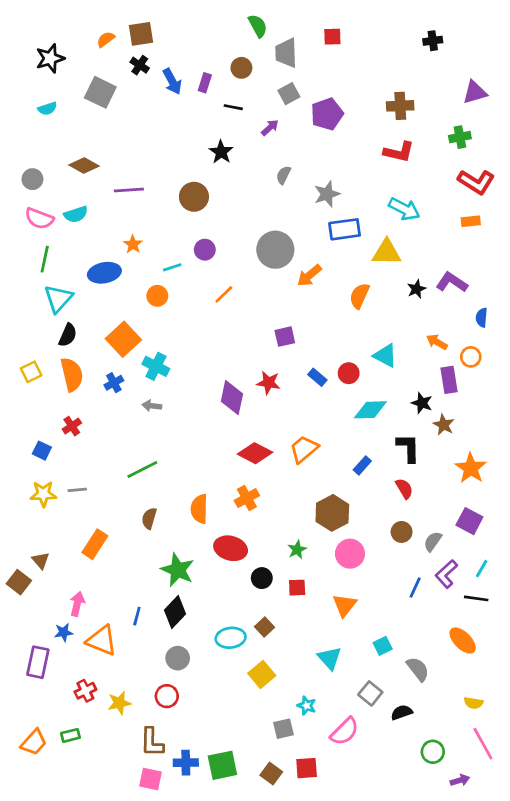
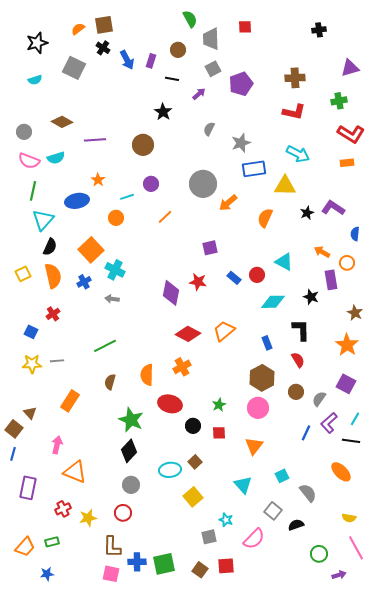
brown star: (444, 425) -> (355, 313), moved
blue rectangle: (362, 465) -> (267, 343), turned -64
brown hexagon: (332, 513) -> (262, 378), moved
blue line: (137, 616) -> (13, 454), moved
blue star: (64, 632) -> (47, 574), moved

